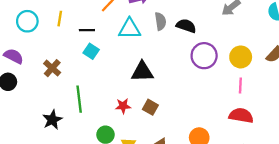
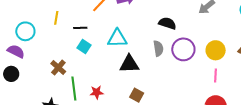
cyan circle: (27, 21) -> (25, 31), moved
gray semicircle: (160, 21) -> (158, 48), moved
cyan triangle: (130, 29) -> (117, 38), moved
brown cross: (52, 68) -> (58, 68), moved
red star: (123, 106) -> (97, 92), moved

